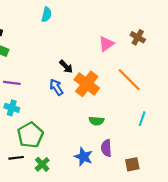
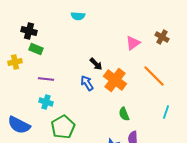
cyan semicircle: (47, 14) -> (78, 16), turned 80
green semicircle: (96, 121) -> (124, 114), turned 64

